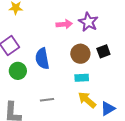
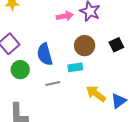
black square: (103, 51) -> (116, 45), moved
cyan rectangle: (82, 78) -> (75, 67), moved
gray line: (47, 100) -> (53, 84), moved

